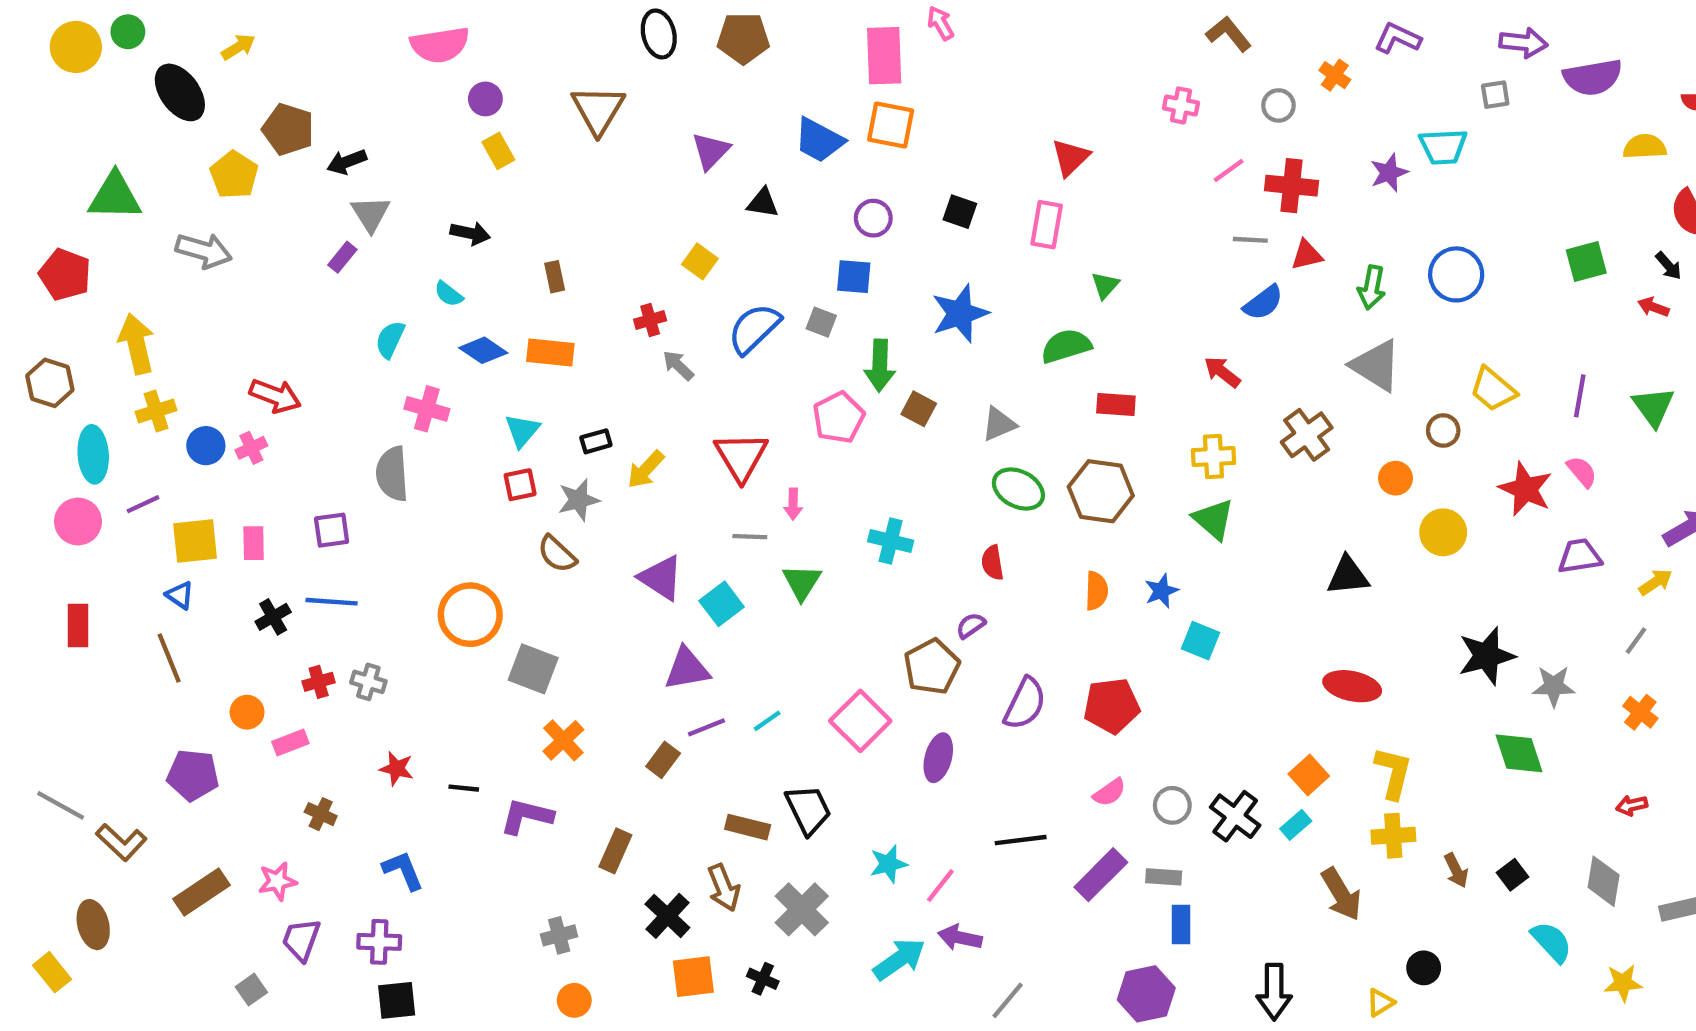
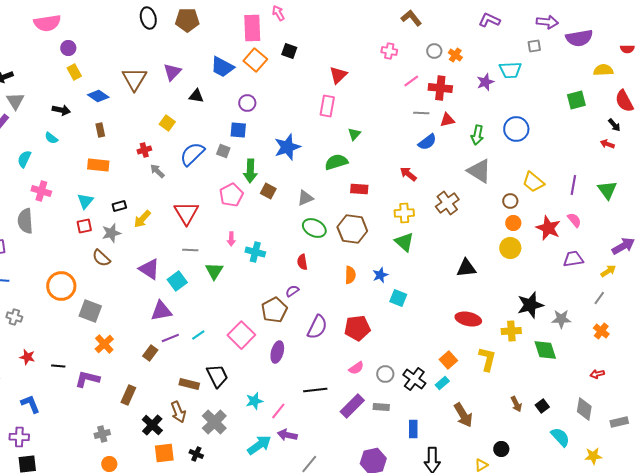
orange cross: (1335, 75) -> (455, 55), moved
brown triangle: (598, 110) -> (134, 79), moved
orange square: (891, 125) -> (255, 60), turned 30
black square: (960, 212) -> (289, 51), moved
green square: (1586, 261) -> (576, 100), moved
blue diamond: (483, 350) -> (98, 96), moved
orange circle: (1395, 478) -> (513, 223), moved
pink arrow: (793, 504) -> (231, 239), moved
yellow cross: (1393, 836) -> (511, 331), moved
blue rectangle: (1181, 925) -> (413, 429), moved

